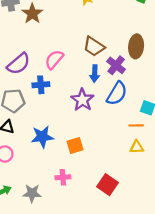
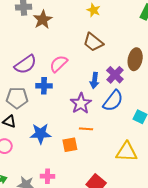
brown trapezoid: (94, 46) -> (93, 42), moved
orange line: (136, 125) -> (86, 129), moved
yellow triangle: (137, 147) -> (126, 152), size x1.6
pink cross: (63, 177) -> (48, 176), moved

